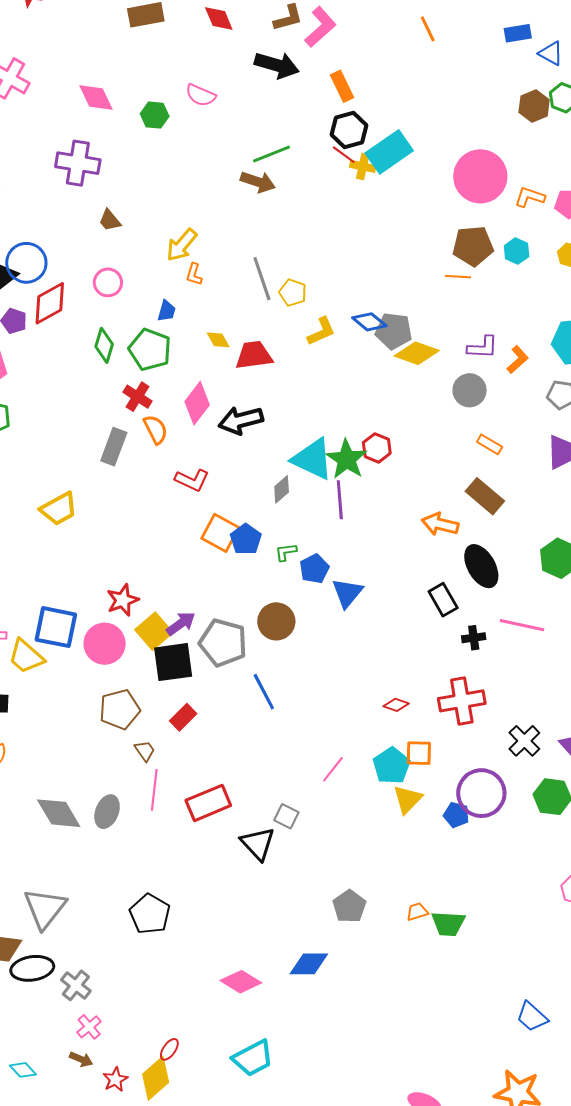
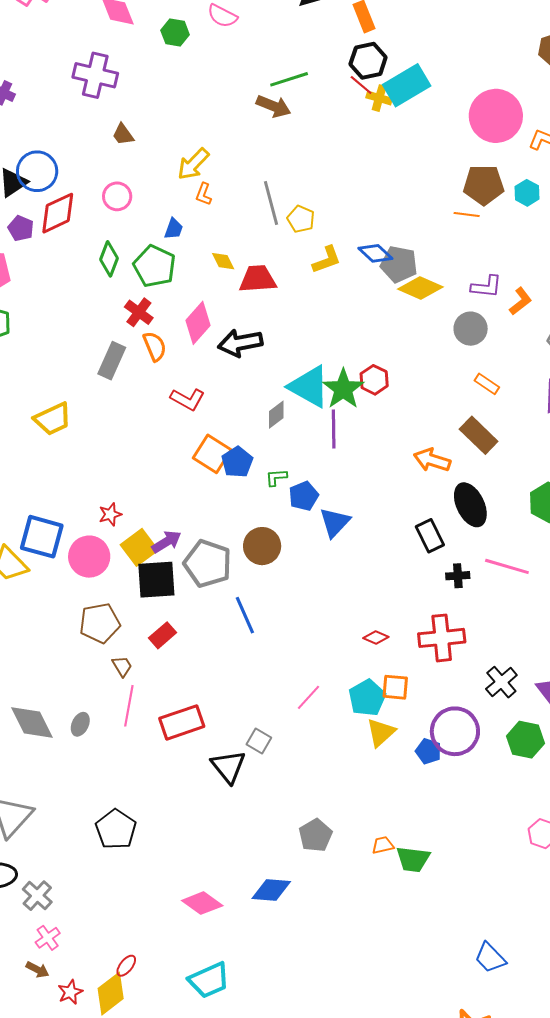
red star: (123, 600) -> (110, 514), size x0.7
gray ellipse: (107, 812) -> (80, 724), size x0.7

